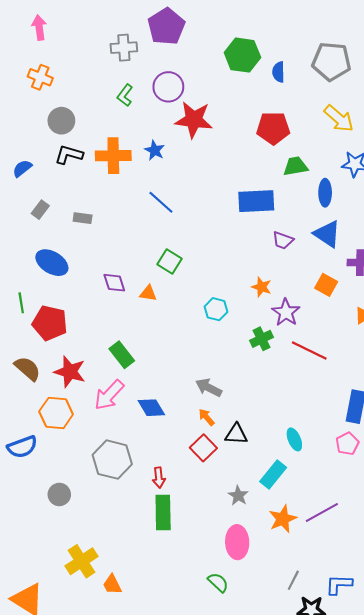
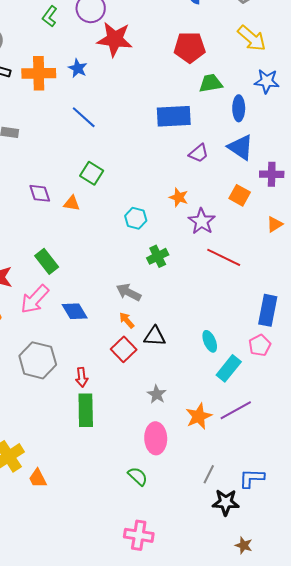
purple trapezoid: (283, 240) -> (199, 153), turned -60
green cross: (262, 339) -> (158, 256), moved
cyan rectangle: (273, 474) -> (229, 368), moved

